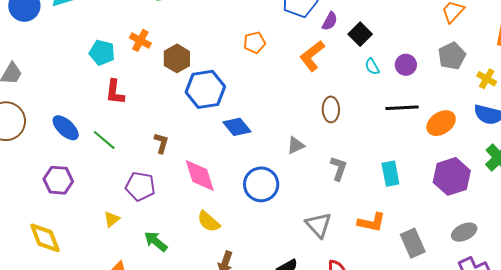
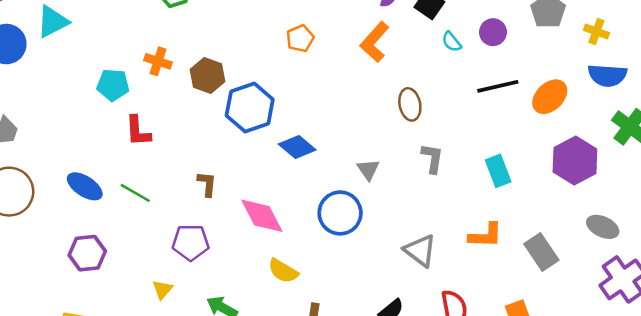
gray triangle: (296, 145) -> (368, 170), moved, turned -30
gray L-shape: (339, 168) -> (432, 158), moved
gray ellipse: (464, 232) -> (603, 227), turned 60

